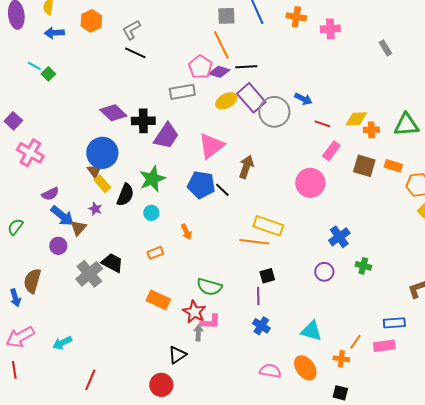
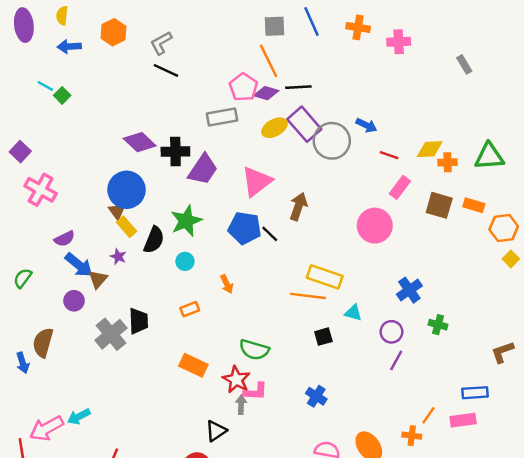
black trapezoid: (112, 263) -> (138, 321), turned 60
purple line: (258, 296) -> (396, 360), moved, turned 30
cyan triangle: (311, 331) -> (353, 313), moved, size x0.7
pink arrow: (20, 337) -> (47, 428), moved

